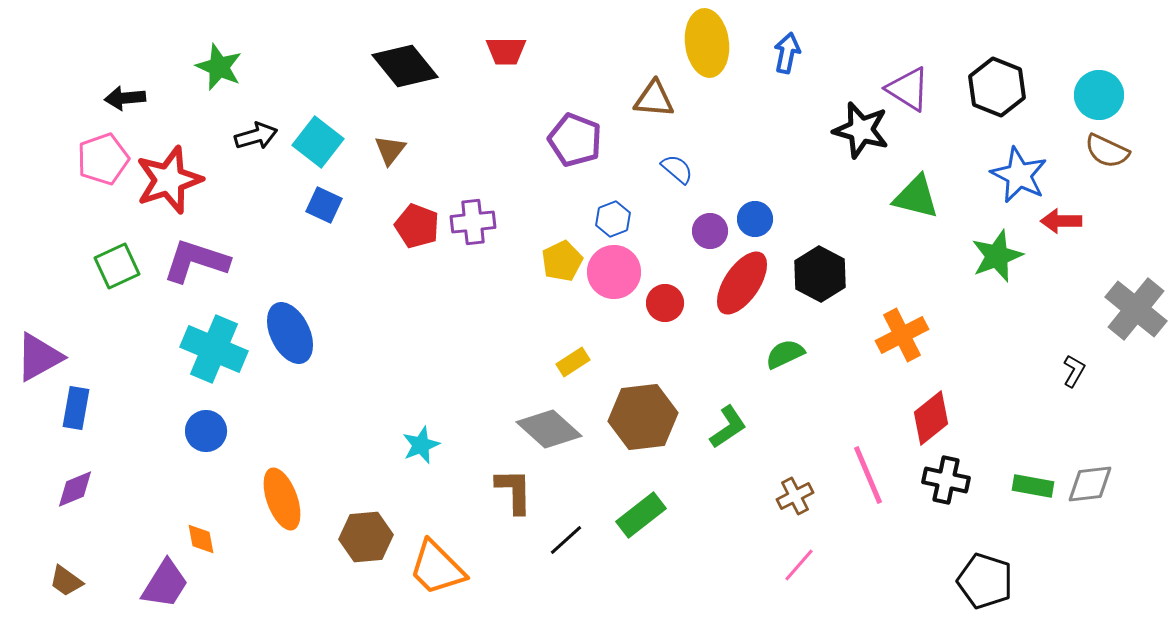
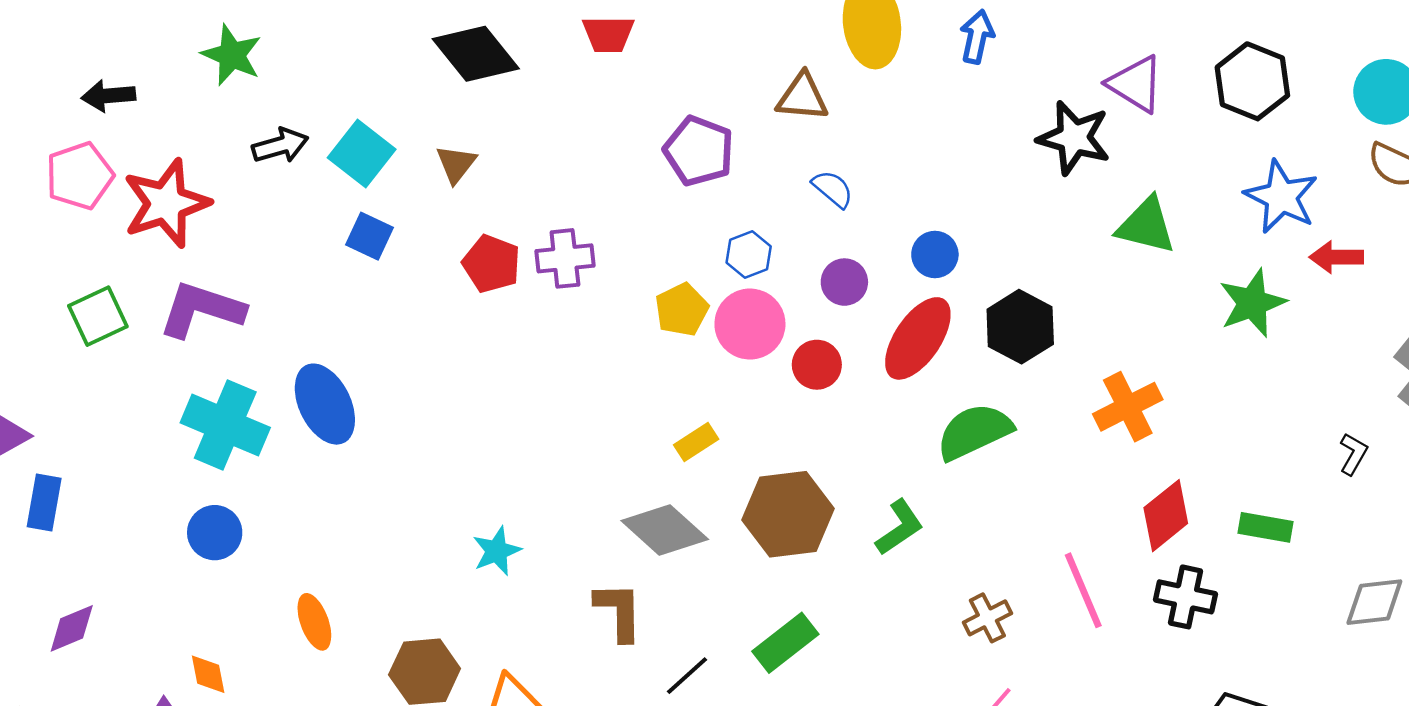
purple circle: (710, 231) -> (844, 282), moved
green semicircle: (785, 354) -> (974, 432), size x1.5
green rectangle: (1033, 486) -> (1266, 527), moved
purple diamond: (75, 489) -> (72, 628), moved
orange ellipse: (282, 499) -> (314, 622), size x0.7

